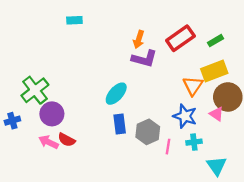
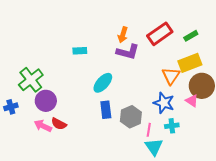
cyan rectangle: (74, 20) -> (80, 51), moved
cyan triangle: (217, 166) -> (154, 147), moved

